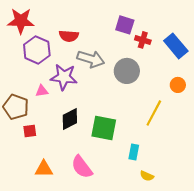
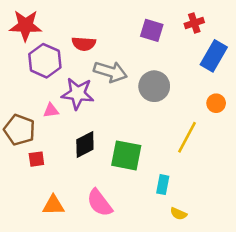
red cross: (143, 40) -> (194, 23), moved, turned -35
blue rectangle: (176, 46) -> (214, 56), turned 70

